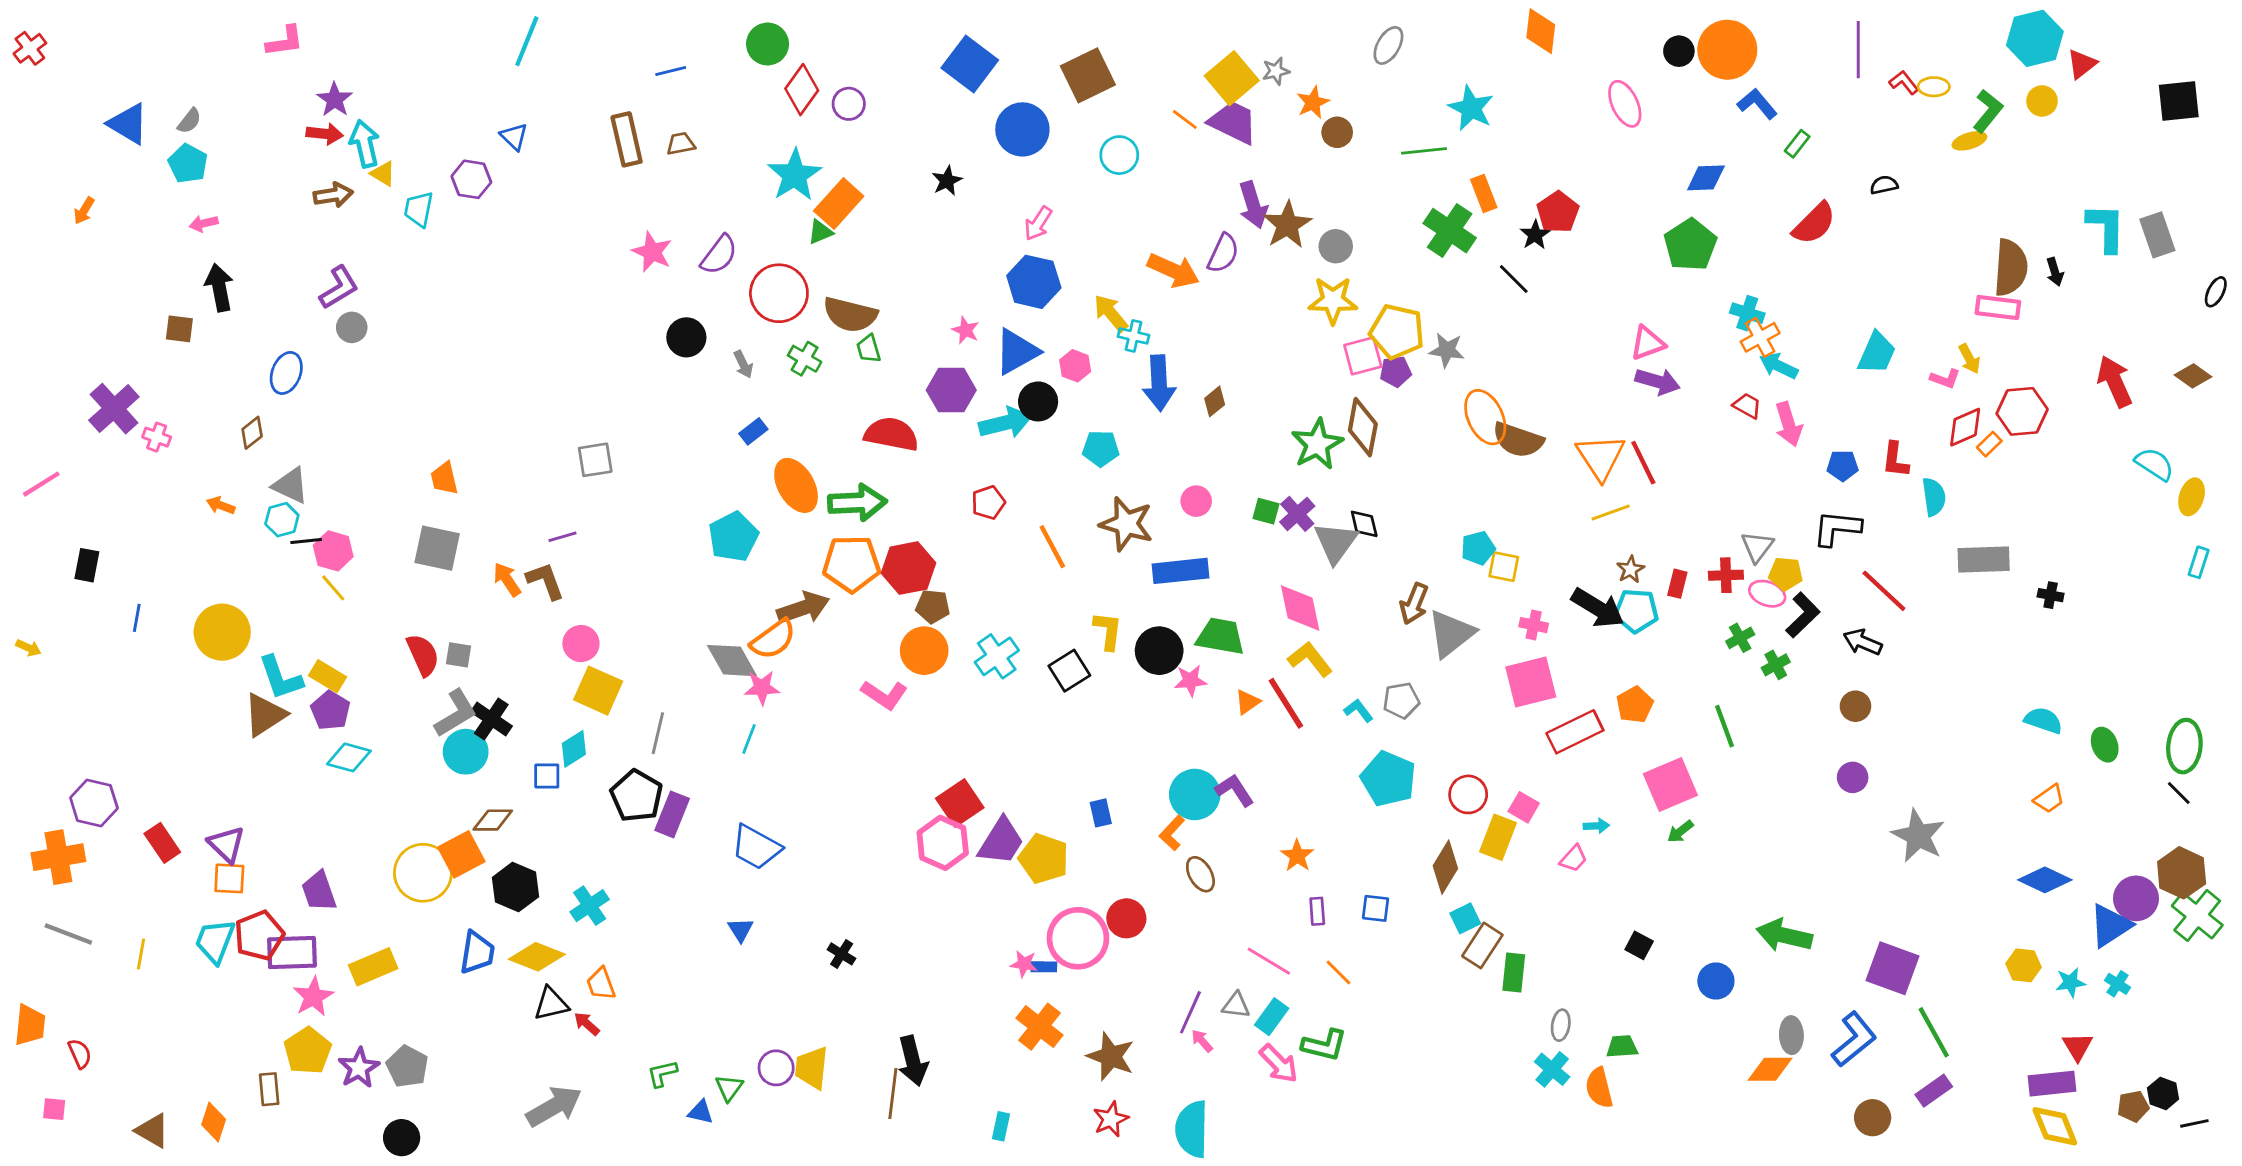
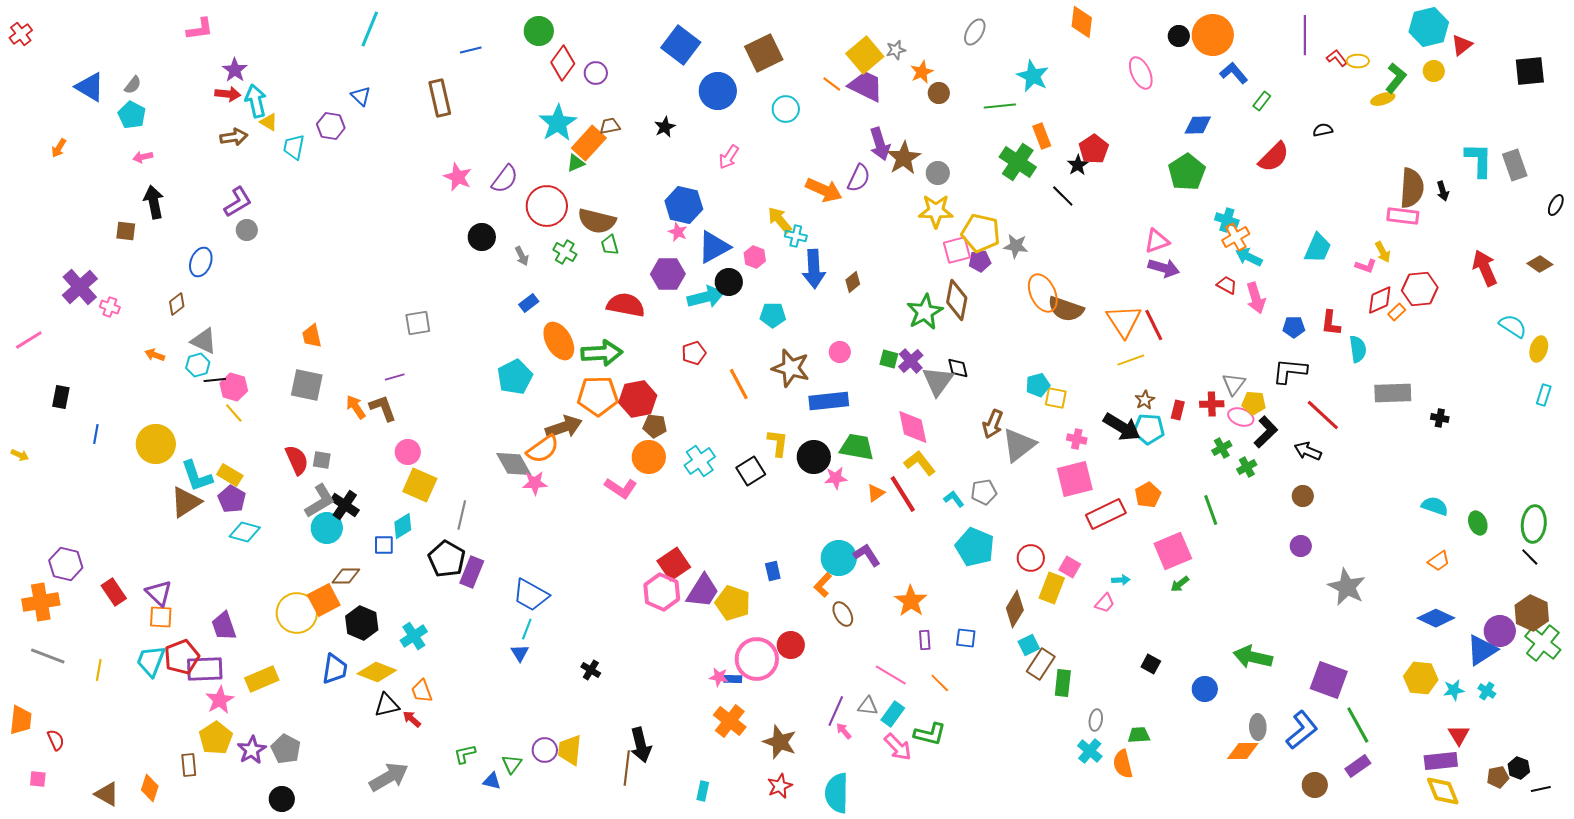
brown trapezoid: (681, 144) -> (610, 126), moved
blue hexagon: (1034, 282) -> (684, 205), moved
cyan line: (749, 739) -> (527, 629), moved
orange star: (1297, 856) -> (911, 601), size x1.4
yellow hexagon: (2024, 965) -> (1421, 678), size x1.4

